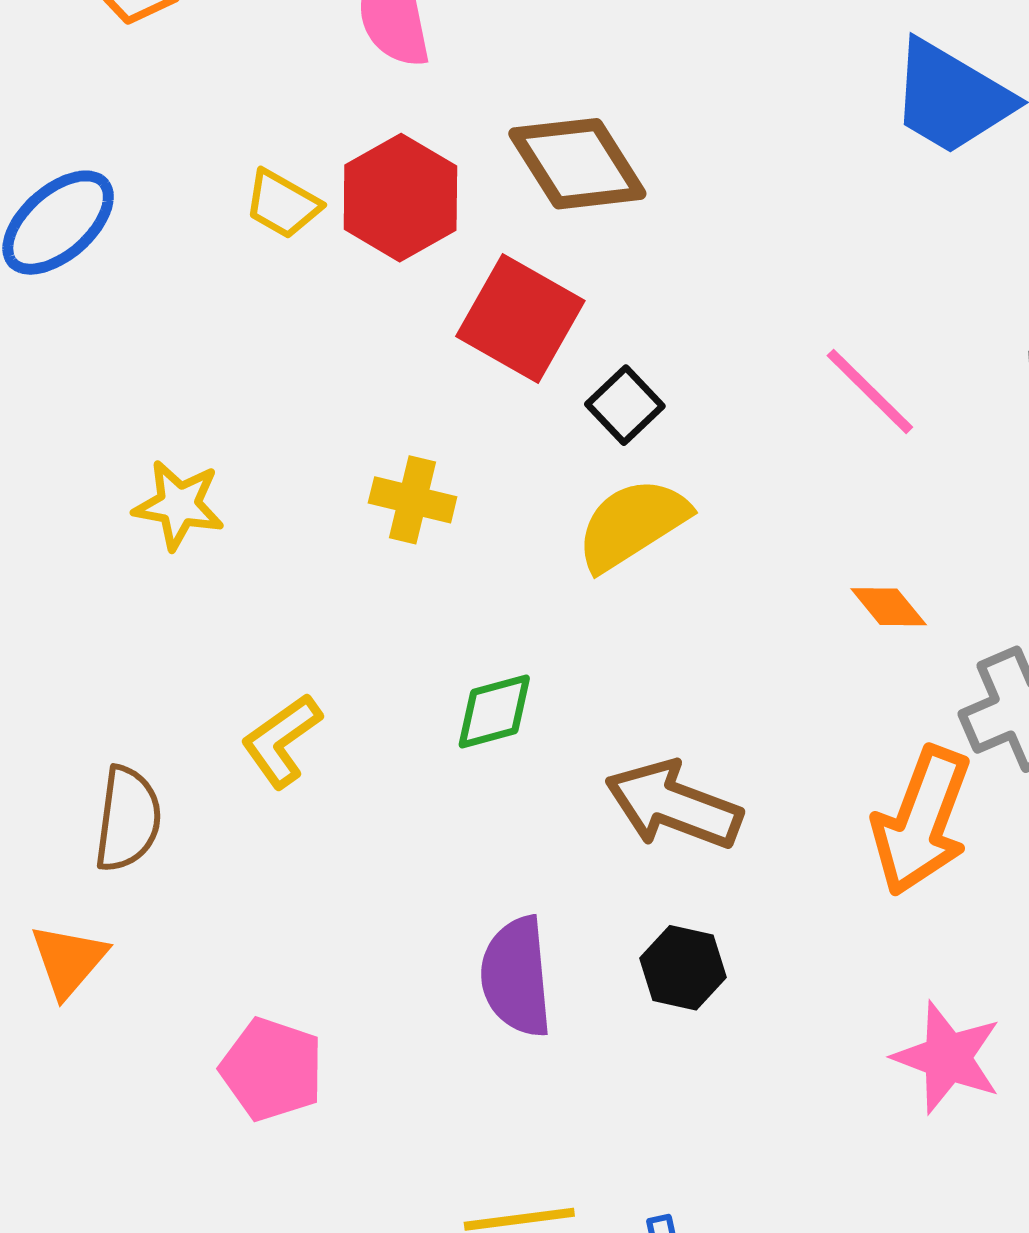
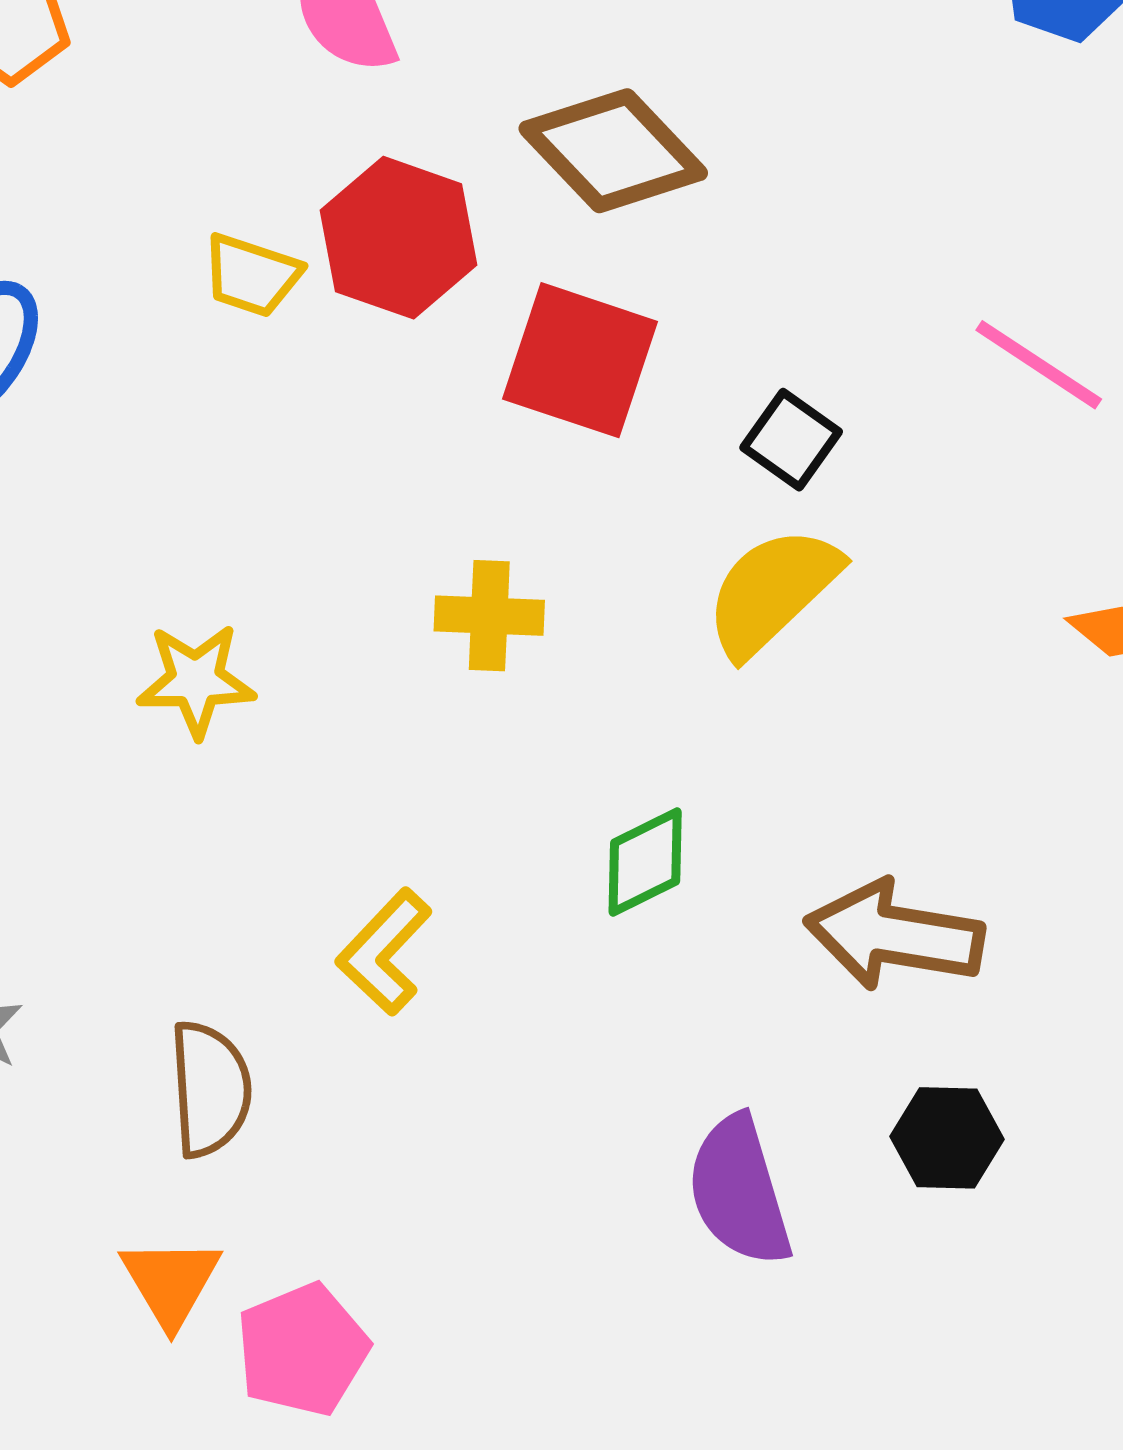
black square: (625, 405) -> (791, 440), moved
pink pentagon: (272, 1069) -> (302, 1350), moved, turned -30

